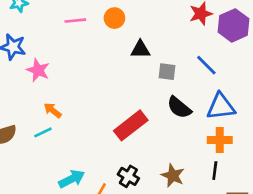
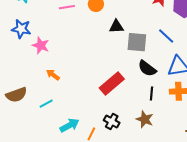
gray square: (167, 72) -> (137, 42), size x1.5
cyan line: (43, 132) -> (46, 104), moved
black line: (215, 171) -> (151, 94), moved

